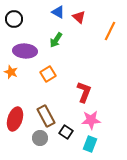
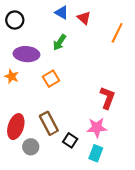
red L-shape: (84, 92) -> (107, 98), moved
gray circle: (40, 138) -> (31, 147), moved

